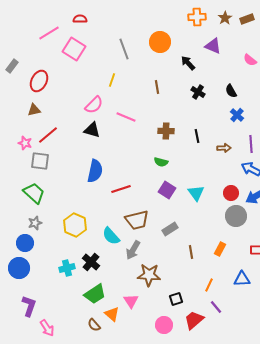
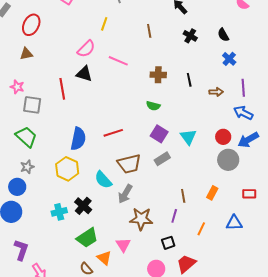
red line: (48, 135) -> (62, 89), moved, turned -60
blue semicircle: (95, 171) -> (78, 139), moved
gray rectangle: (170, 229) -> (162, 159), moved
purple line: (216, 307) -> (174, 216), moved, turned 56

